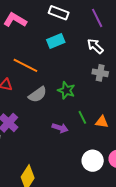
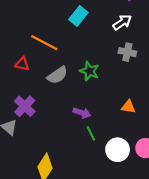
cyan rectangle: (56, 41) -> (78, 16), turned -30
white arrow: (95, 46) -> (122, 22), turned 102
green line: (82, 117) -> (91, 133), moved

